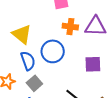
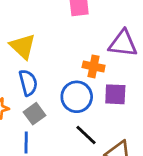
orange cross: (70, 27) -> (94, 66), moved
blue circle: (53, 51) -> (77, 97), moved

